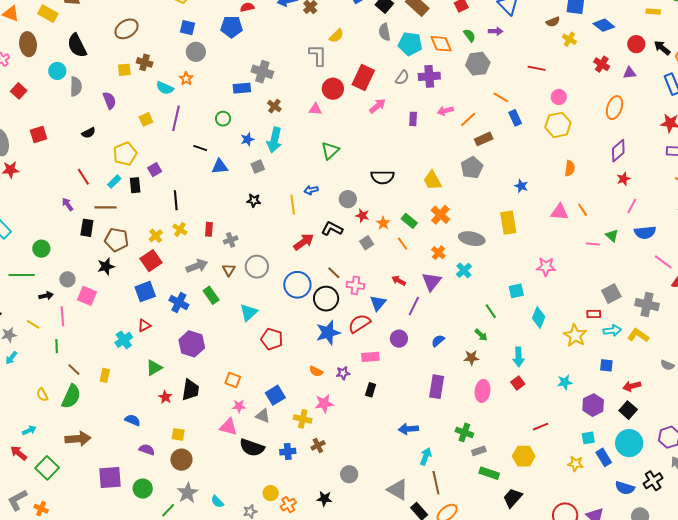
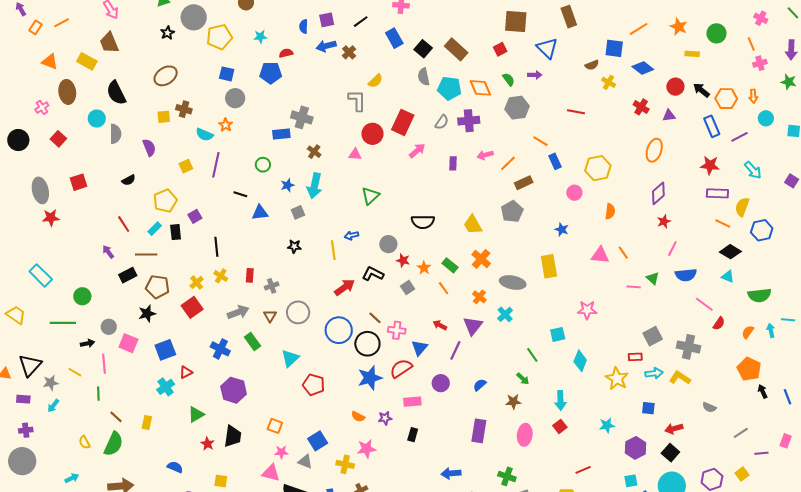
pink circle: (559, 97) -> (574, 193), moved
black rectangle: (87, 228) -> (128, 275), turned 54
blue square: (145, 292) -> (165, 350), moved

